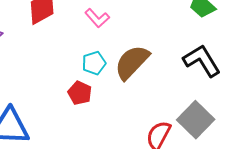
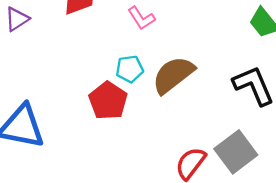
red pentagon: (80, 93) -> (108, 101), size x1.4

